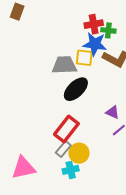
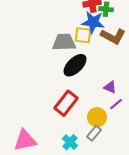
gray rectangle: (63, 149) -> (94, 133), moved
yellow circle: (79, 153) -> (97, 117), moved
cyan cross: (71, 170) -> (70, 142), turned -35

